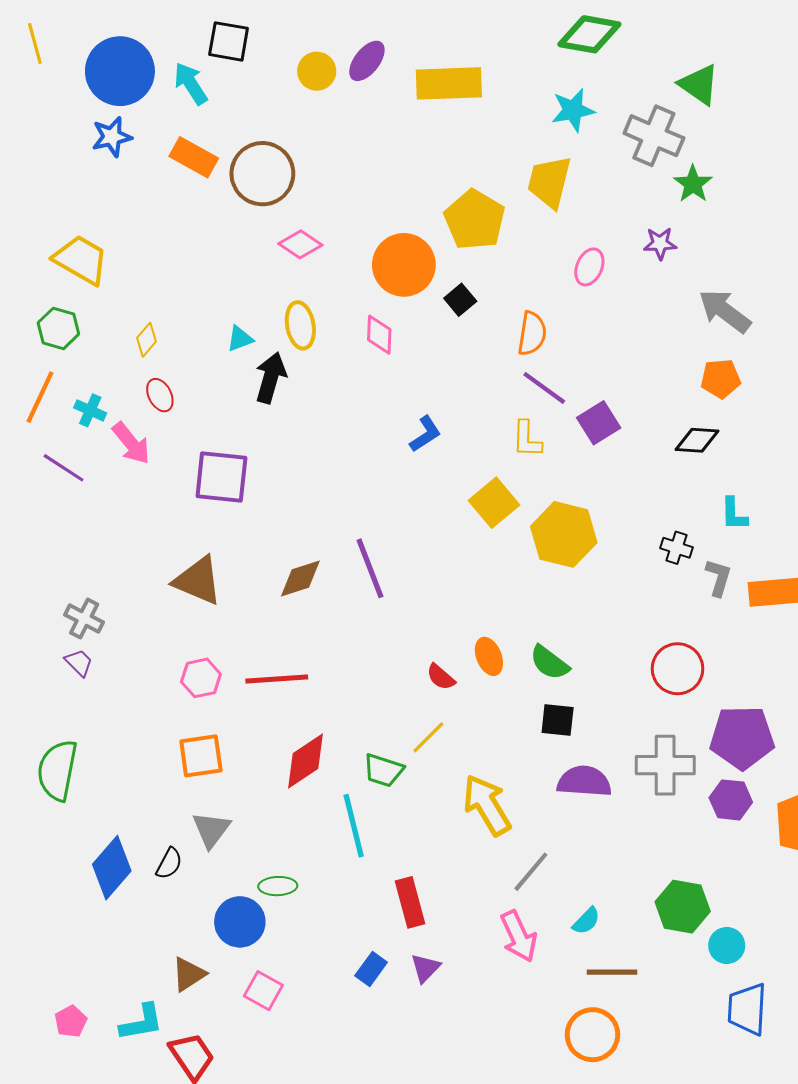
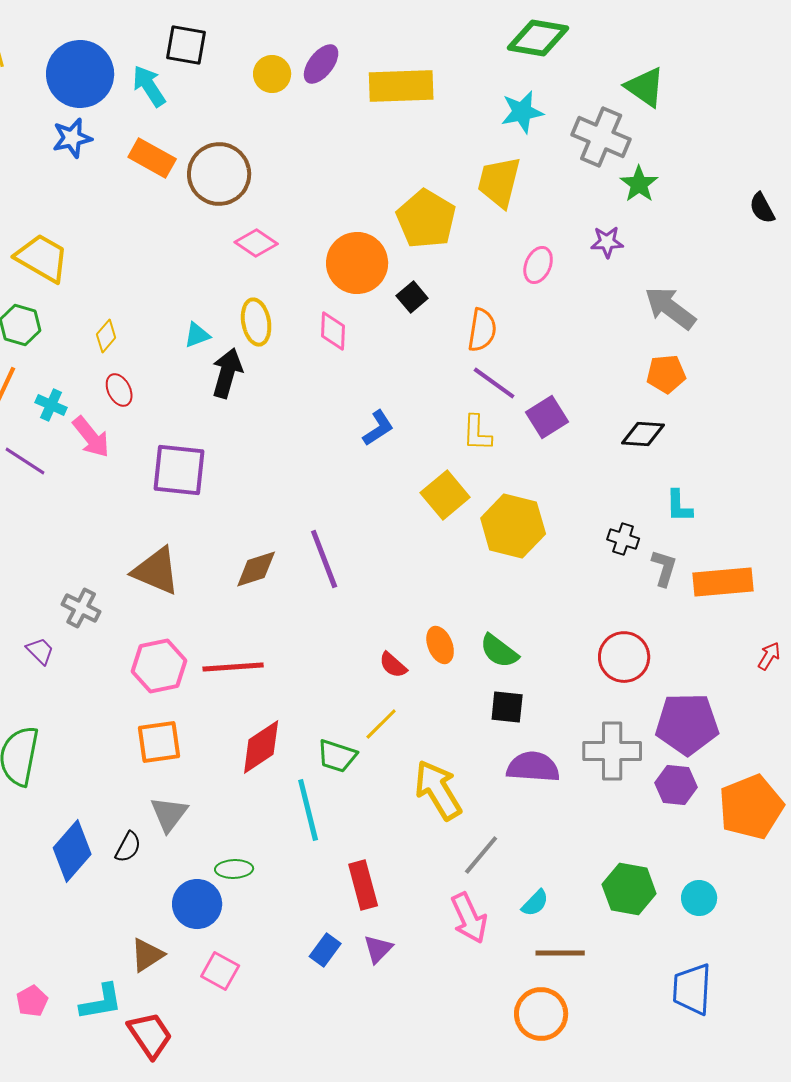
gray cross: (84, 619) -> (81, 608), moved
pink hexagon: (201, 678) -> (159, 666), size x1.4
cyan circle: (727, 945) -> (699, 898), moved

